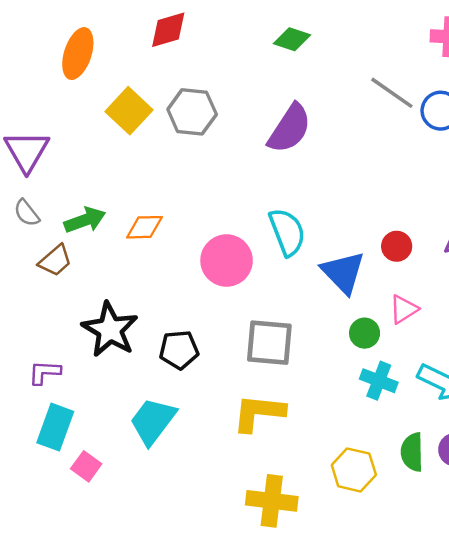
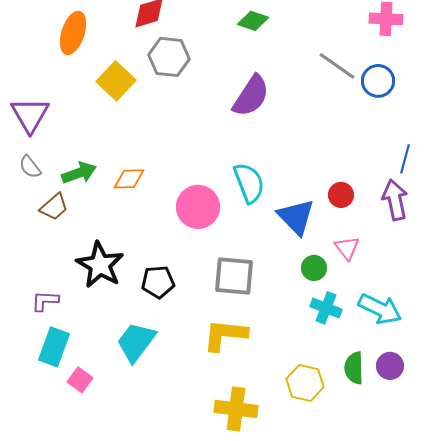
gray hexagon: (192, 112) -> (169, 57), moved
pink triangle: (404, 309) -> (347, 248), turned -36

